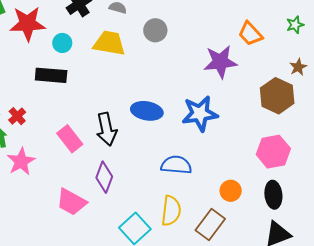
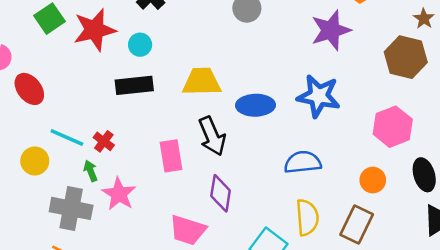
yellow trapezoid: (109, 43) -> (202, 82), moved
blue star: (200, 113) -> (319, 96), turned 30
pink rectangle: (70, 139) -> (171, 156), turned 40
pink hexagon: (273, 152) -> (393, 127), moved

